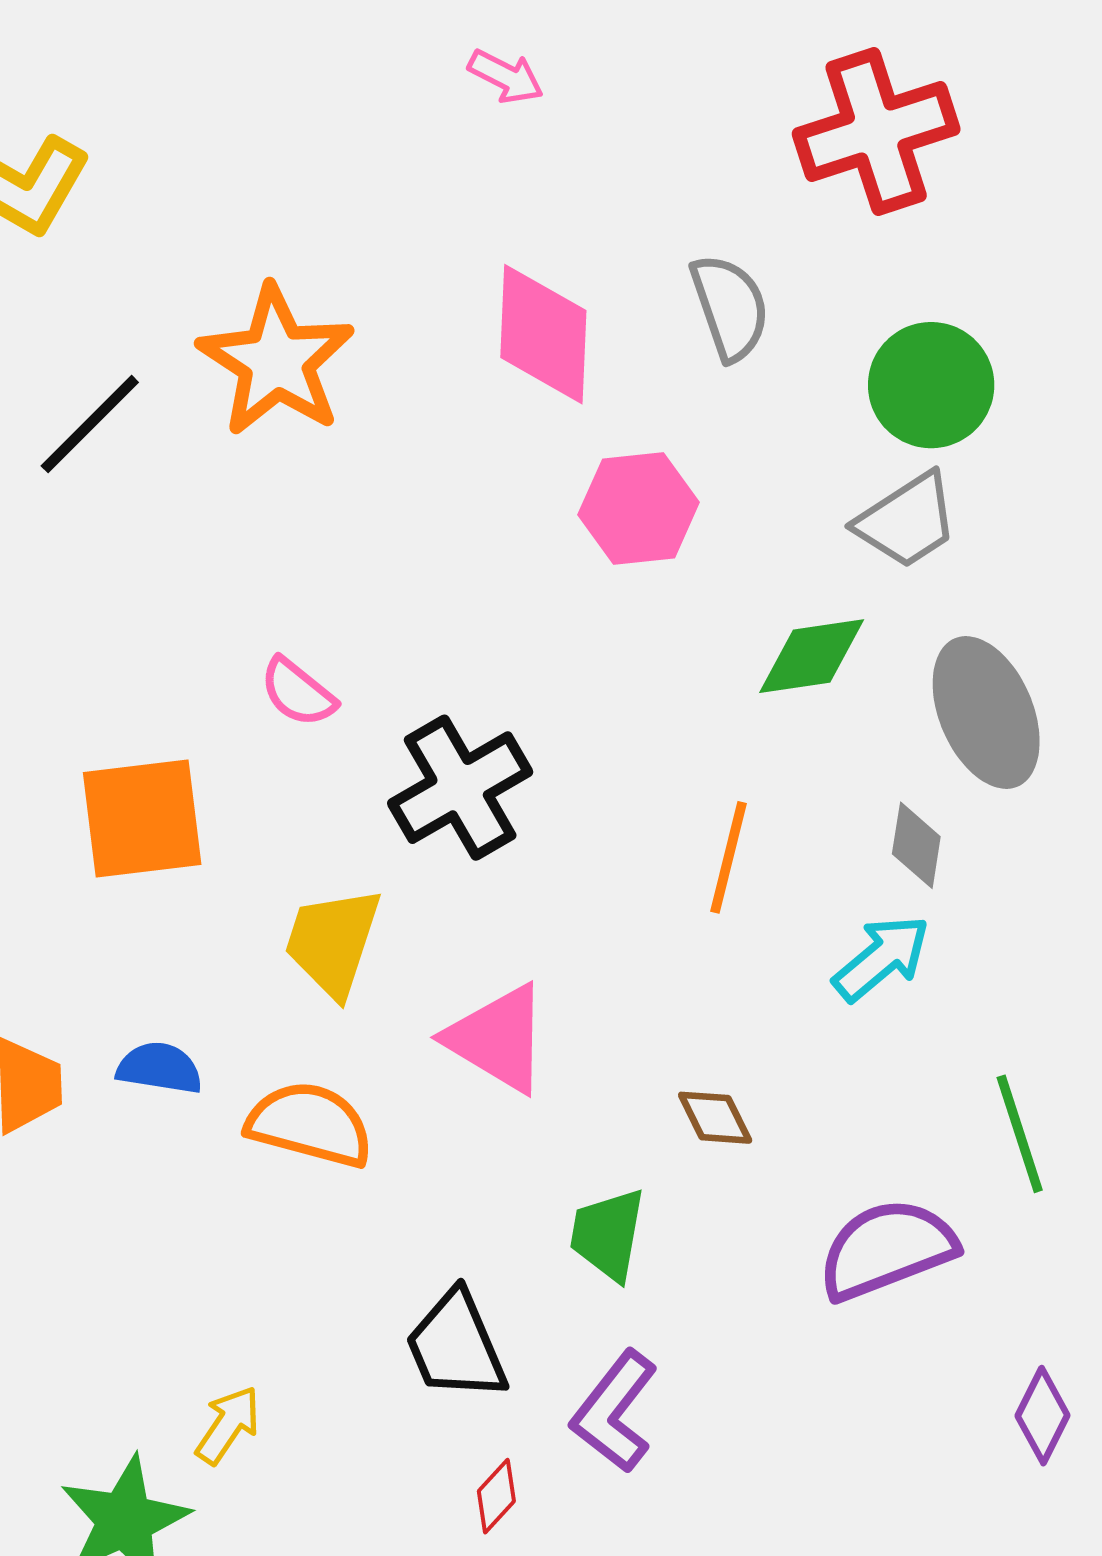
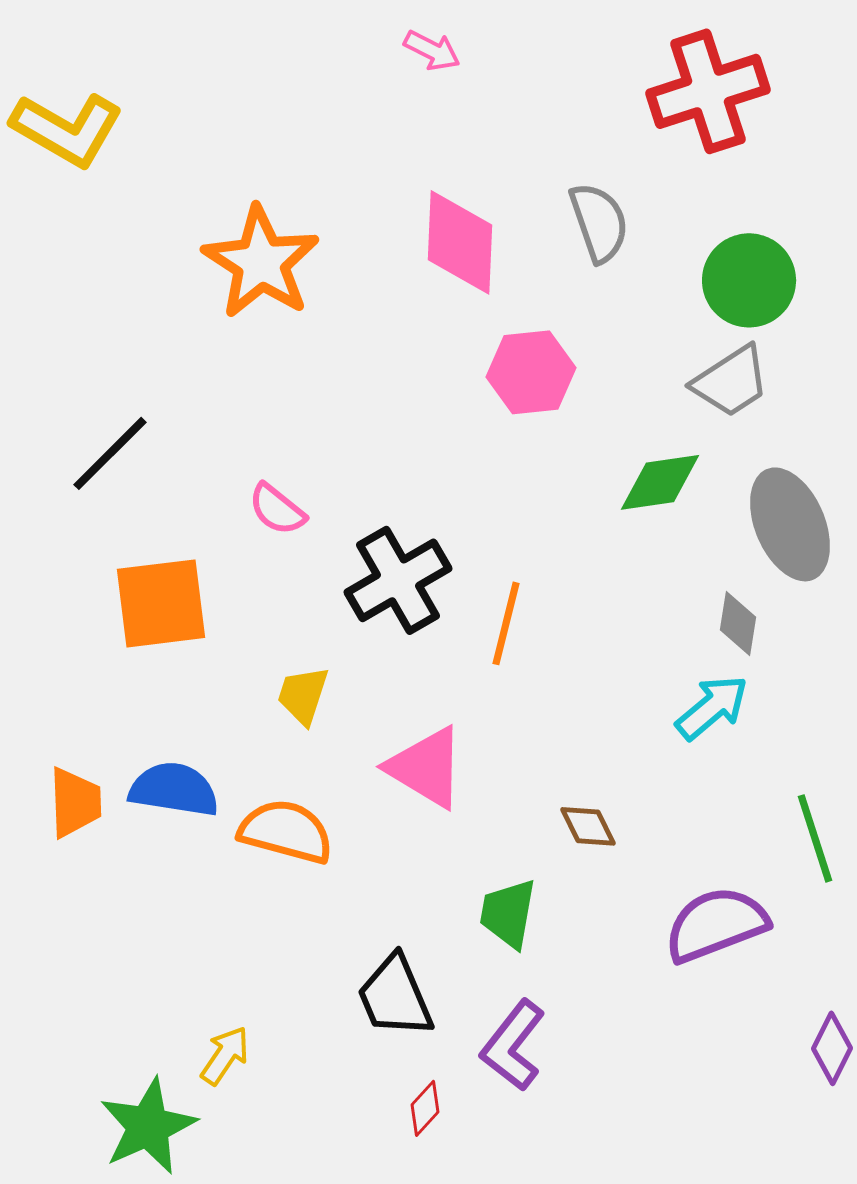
black line: (90, 424) -> (110, 453), moved
orange line: (728, 857) -> (506, 623), moved
yellow trapezoid: (333, 942) -> (303, 695), size x0.7
blue semicircle: (160, 1068) -> (174, 789), size x1.4

